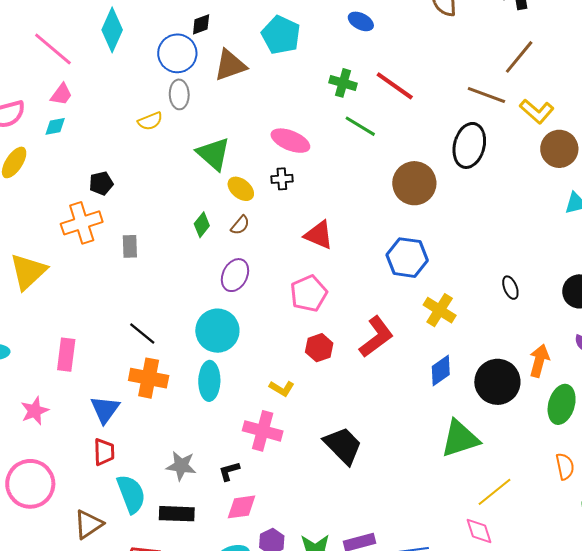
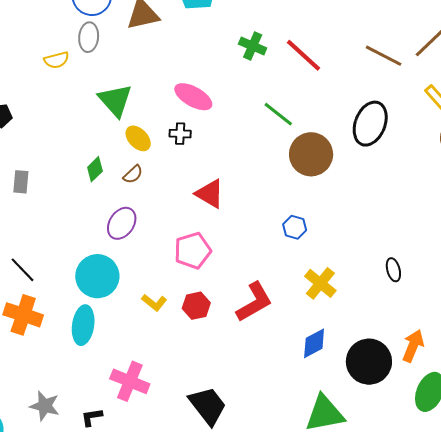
brown line: (486, 95) -> (384, 56), moved
green line: (360, 126) -> (278, 114), moved
blue hexagon: (407, 258) -> (295, 227), size x0.6
yellow L-shape: (282, 388) -> (154, 302), moved

